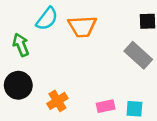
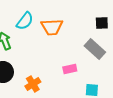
pink rectangle: (106, 106) -> (70, 69), moved

